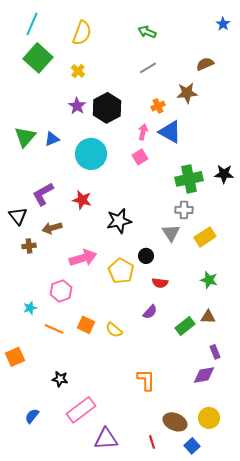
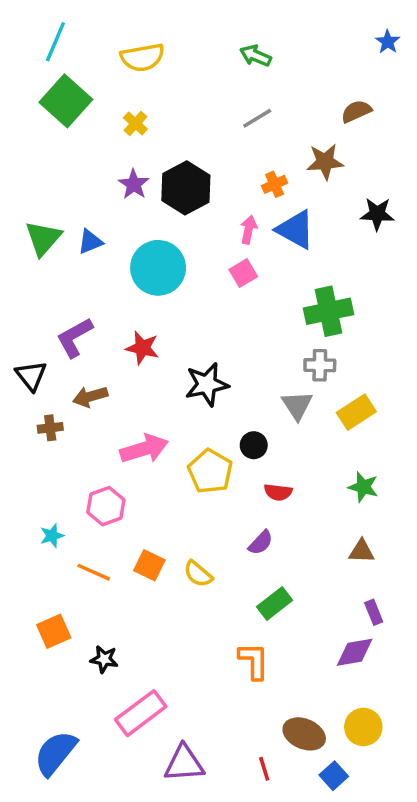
yellow semicircle: (82, 33) -> (142, 57), turned 60
black star: (224, 174) -> (377, 214), moved
green rectangle: (185, 326) -> (275, 603), moved
orange square: (15, 357) -> (54, 631), moved
blue semicircle: (32, 416) -> (55, 753), moved, size x1.8

